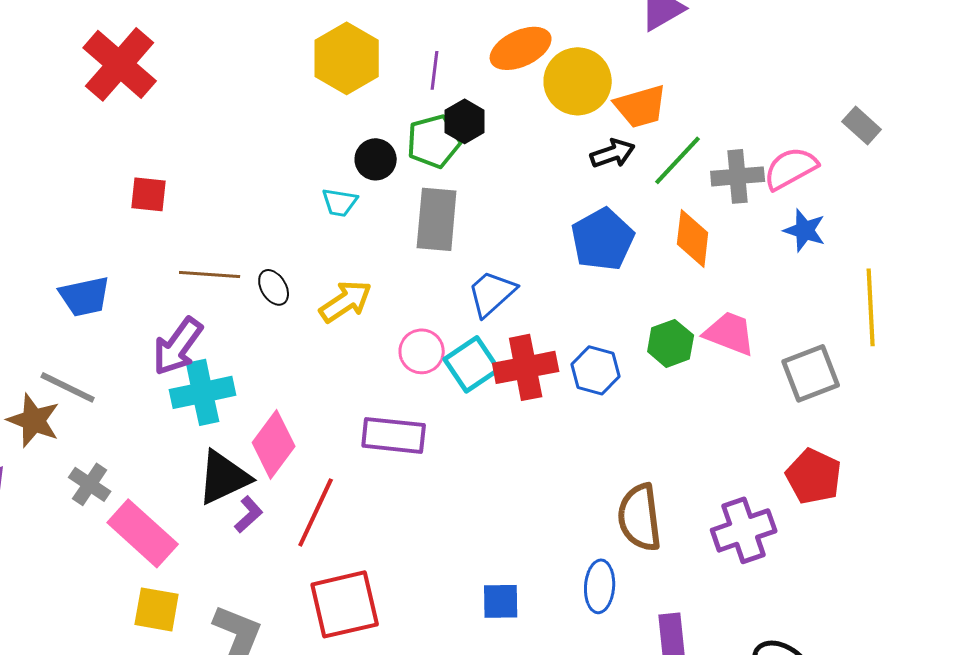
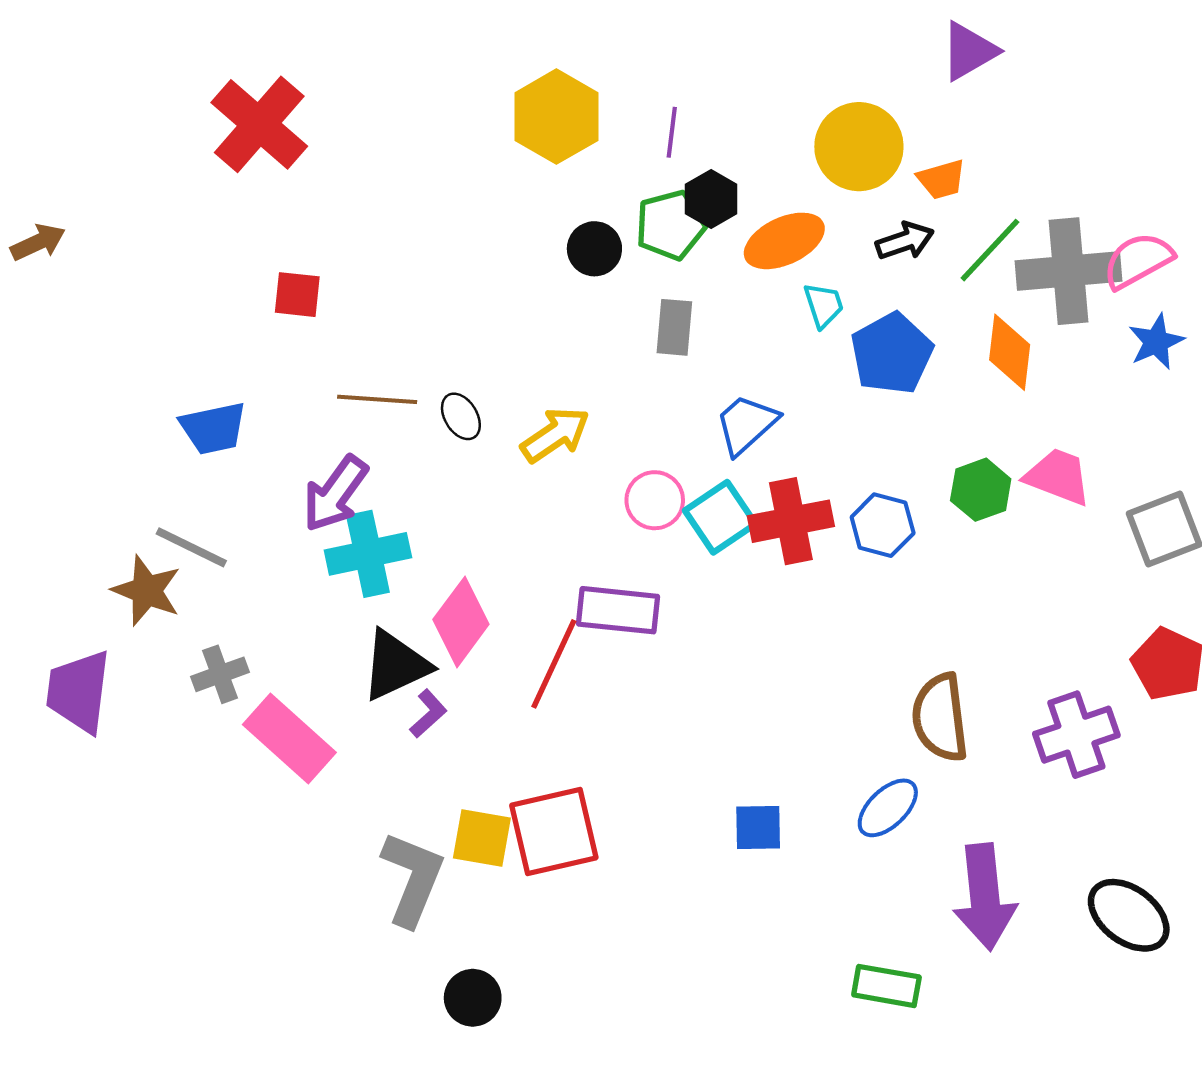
orange ellipse: (521, 48) -> (784, 241), moved
orange trapezoid: (641, 106) -> (941, 179), size x0.7
gray cross: (738, 176) -> (1068, 271), size x1.5
cyan trapezoid: (340, 202) -> (824, 305), moved, turned -117
gray rectangle: (437, 219) -> (674, 327), size x0.7
blue star: (805, 230) -> (1156, 342), turned 30
gray cross: (90, 484) -> (220, 674), turned 36
red line: (316, 512) -> (554, 664), moved
blue ellipse: (600, 586) -> (888, 808), turned 42
yellow square: (157, 609) -> (482, 838), moved

